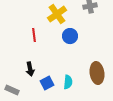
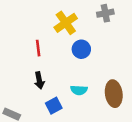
black arrow: (30, 69) -> (39, 80), moved
cyan semicircle: (68, 82) -> (79, 90), moved, turned 88

